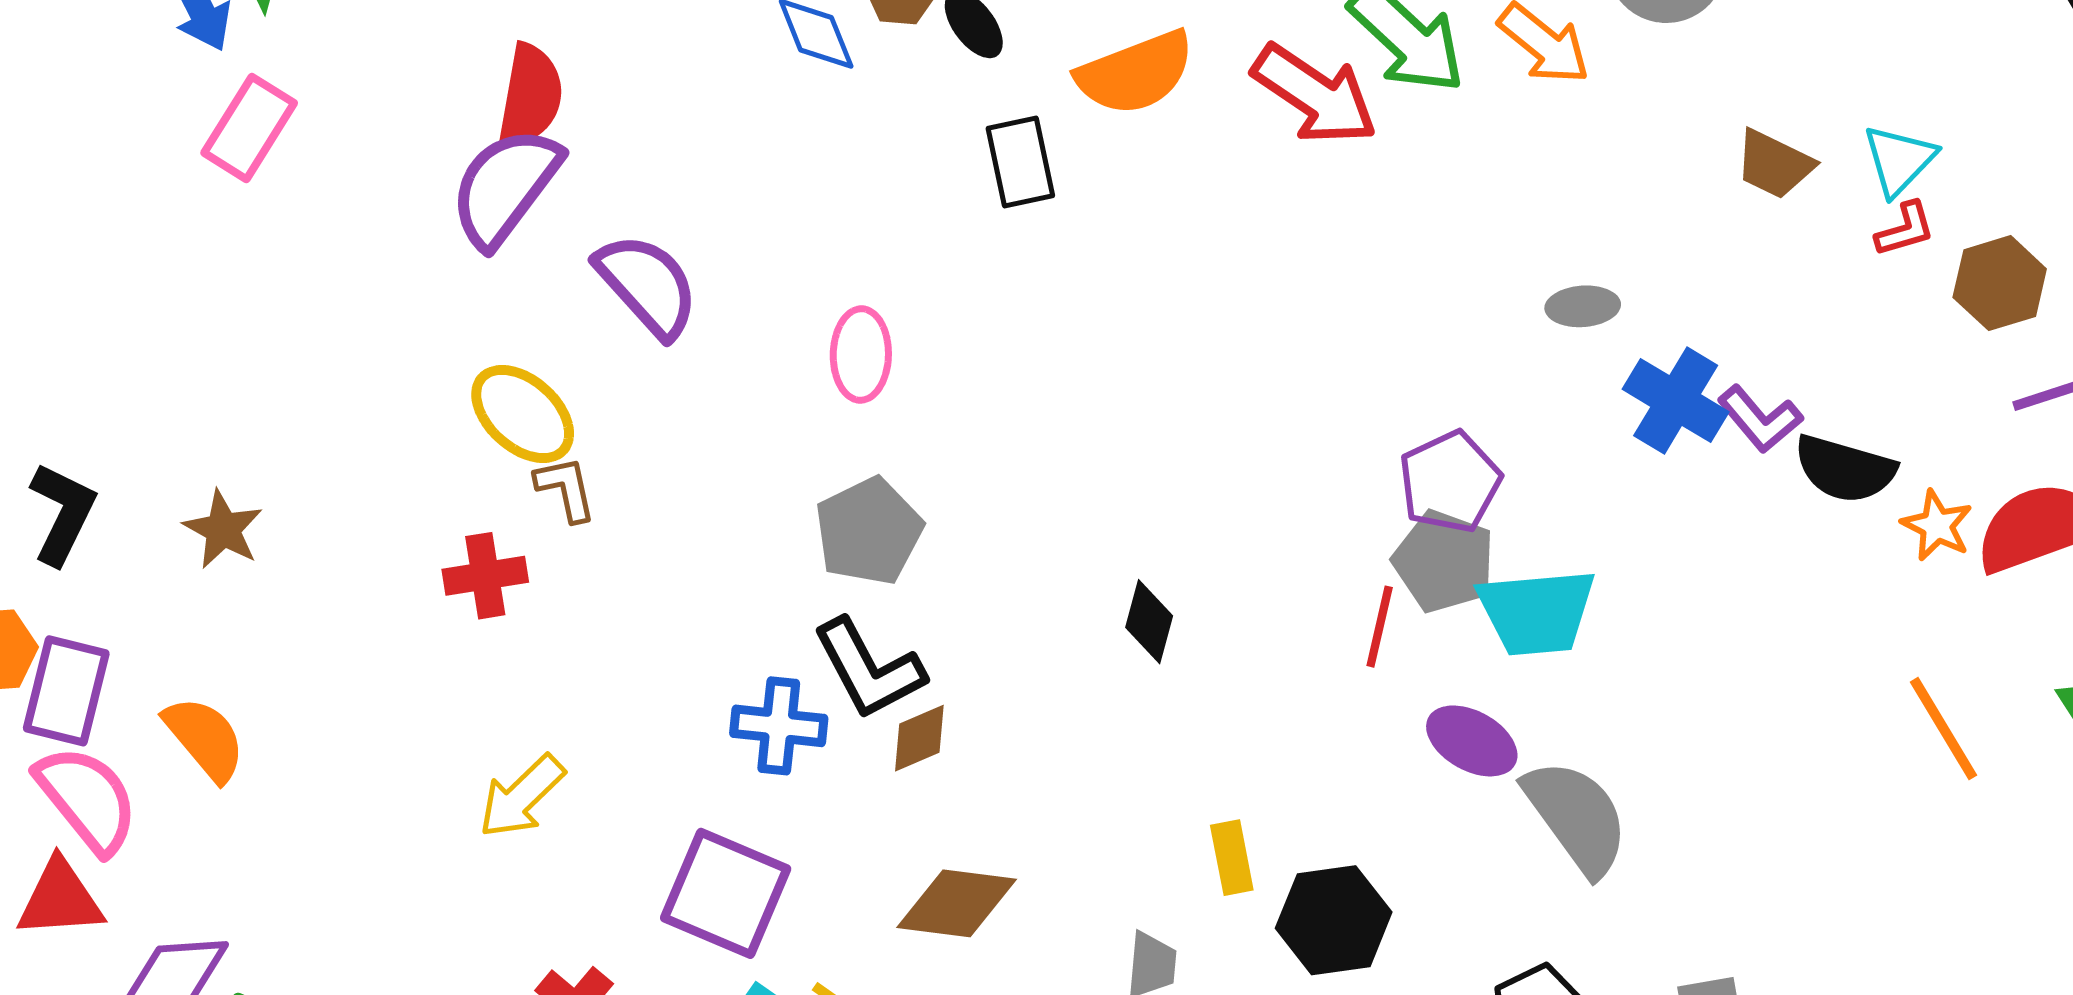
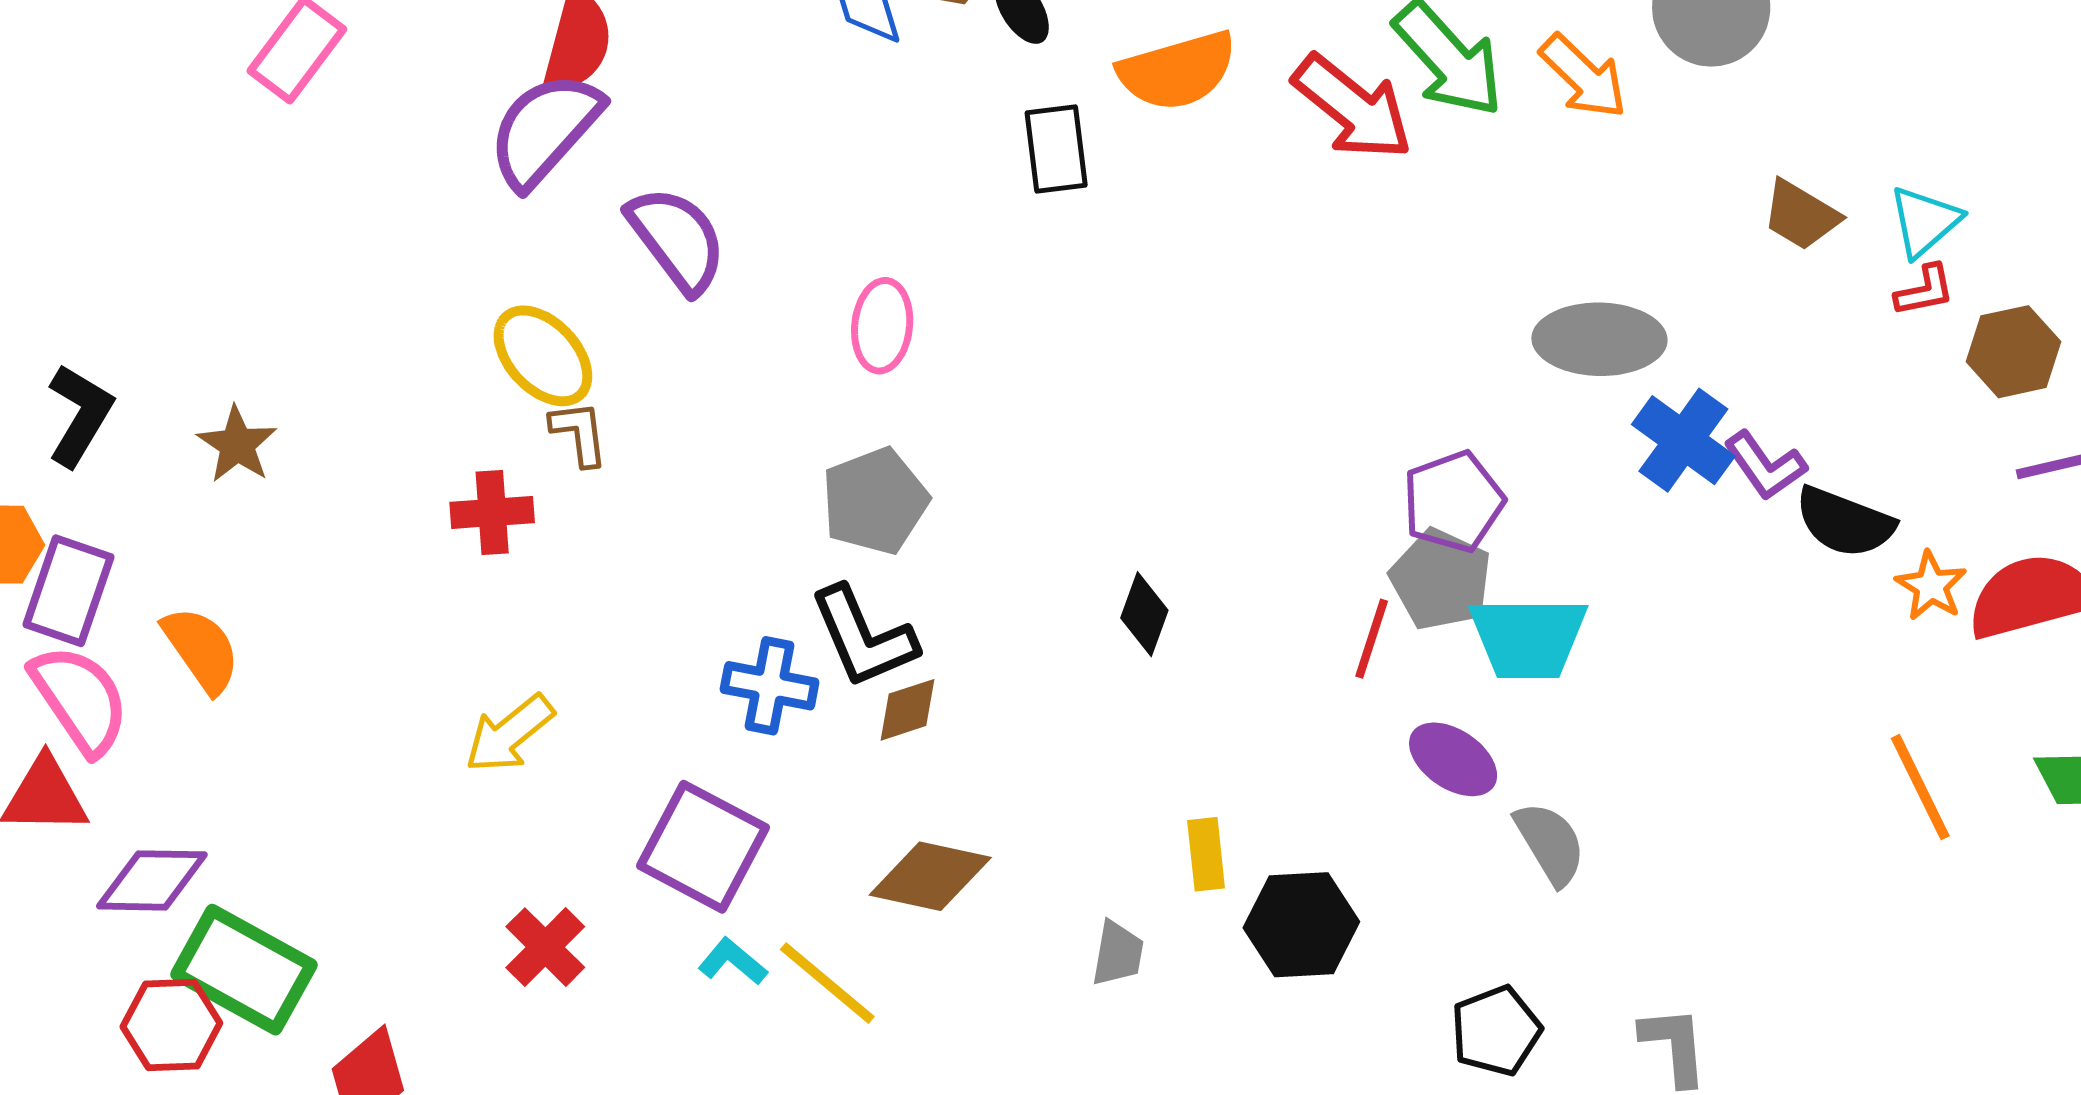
gray ellipse: (1583, 306) -> (1599, 339), size x1.8
gray semicircle: (1576, 817) -> (1550, 843), size x0.7

